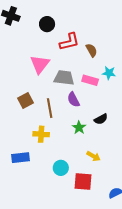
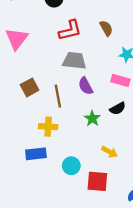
red L-shape: (69, 42) -> (70, 30), moved
pink triangle: (40, 64) -> (17, 39), moved
pink rectangle: (90, 80) -> (120, 80), moved
blue rectangle: (21, 158) -> (36, 154), moved

